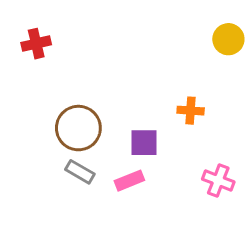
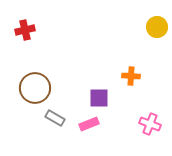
brown circle: (78, 128) -> (35, 88), moved

